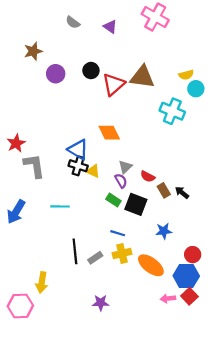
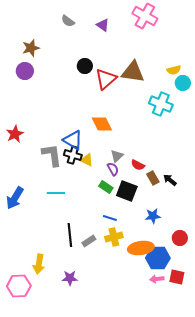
purple circle: (56, 74) -> (25, 71), moved
gray L-shape: (34, 166) -> (52, 155), moved
orange ellipse: (151, 265) -> (141, 248), turned -45
blue hexagon: (186, 276) -> (158, 258), moved
red square: (189, 296) -> (177, 277), turned -35
purple star: (101, 303) -> (70, 278), moved

